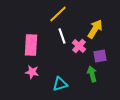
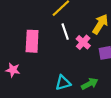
pink star: (32, 72) -> (13, 70), moved
green arrow: (92, 74) -> (90, 84), moved, turned 77

